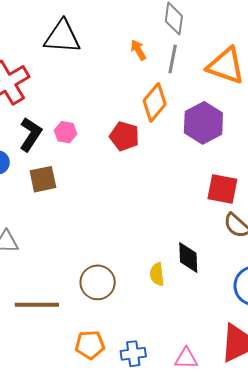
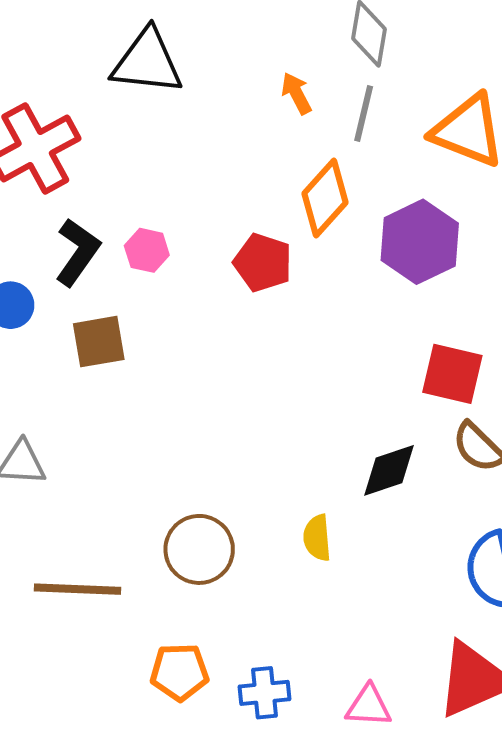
black diamond: (188, 258) -> (389, 470), moved, turned 72

